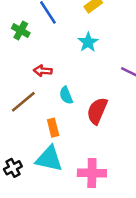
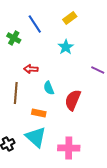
brown line: (23, 102) -> (16, 93), turned -45
orange rectangle: (53, 128) -> (39, 113), turned -64
cyan triangle: (49, 159) -> (36, 137), turned 30

